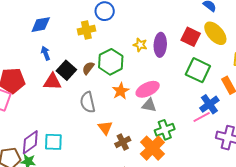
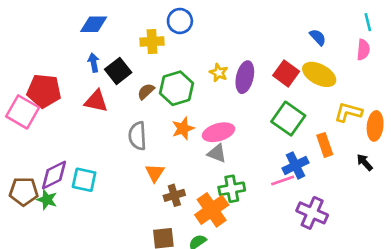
yellow ellipse: (215, 33) -> (319, 74), turned -30
black square: (66, 70) -> (118, 71), moved

